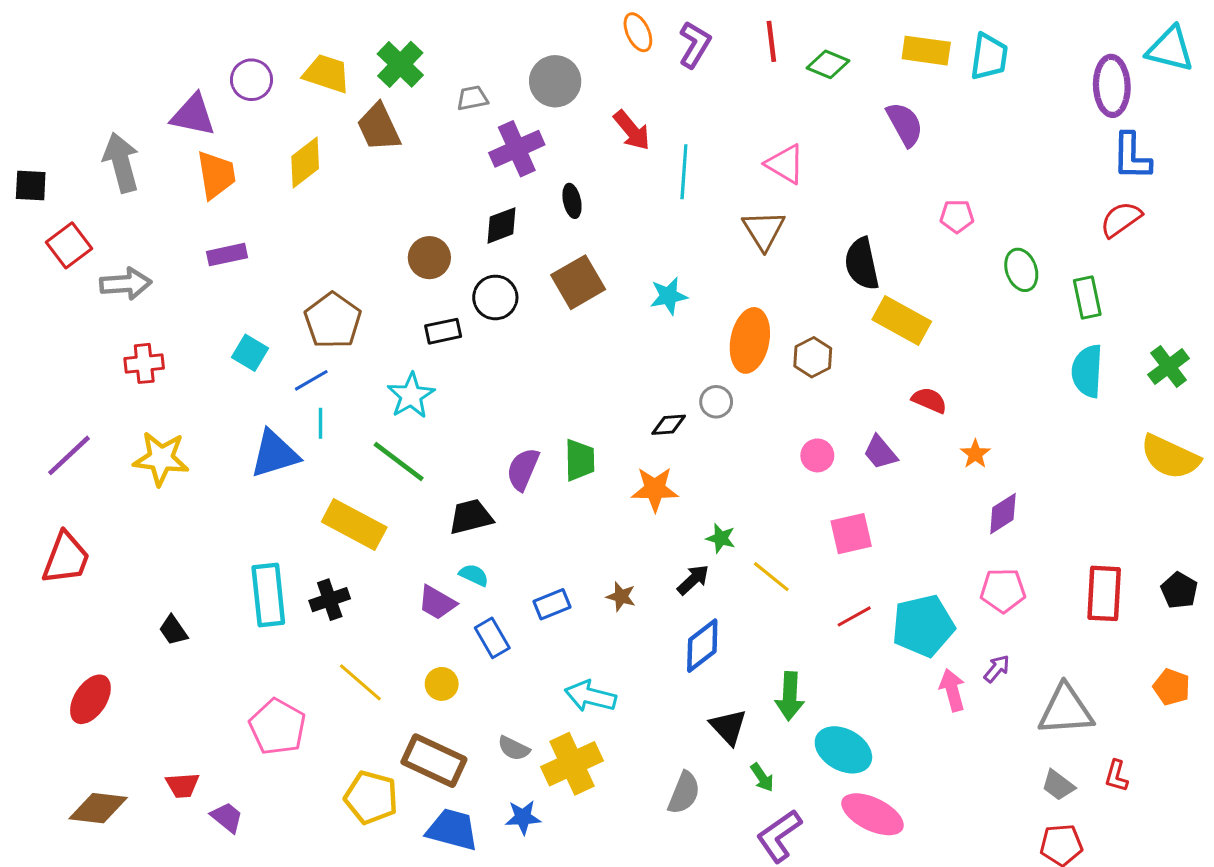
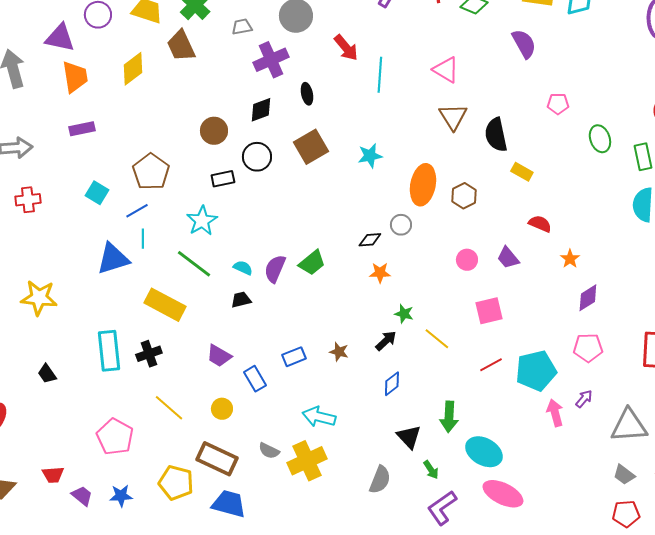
brown triangle: (764, 230) -> (453, 117), moved
yellow rectangle: (902, 320) -> (522, 172), size x0.6
yellow star: (161, 459) -> (39, 298), moved
green trapezoid: (580, 460) -> (312, 263), turned 52
orange star: (655, 489) -> (380, 273), moved, size x0.7
black trapezoid: (471, 517) -> (241, 300), size x0.7
cyan semicircle: (474, 575) -> (243, 268), moved
blue diamond: (702, 646) -> (392, 384), size x0.7
blue star: (523, 817) -> (121, 496), moved

